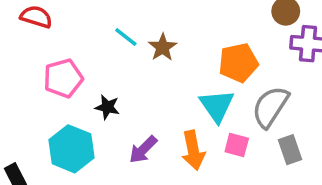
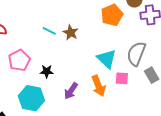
orange pentagon: (238, 63) -> (112, 15), moved

